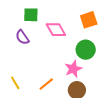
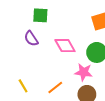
pink diamond: (56, 30) -> (65, 46), moved
pink star: (73, 69) -> (84, 72), turned 30

